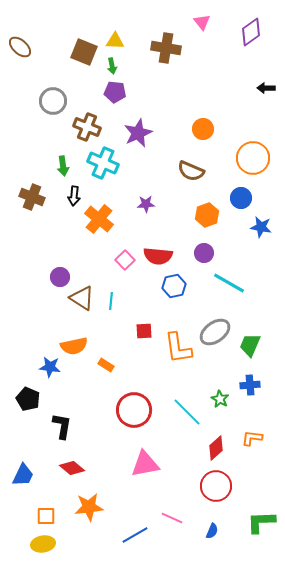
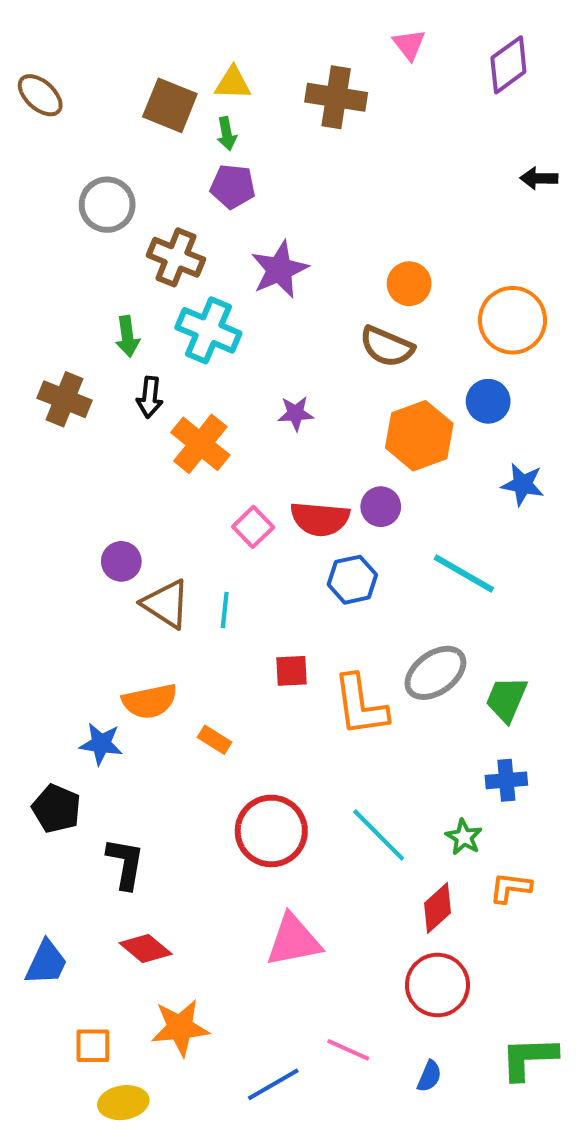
orange circle: (203, 129) -> (409, 284), moved
orange hexagon: (207, 215) -> (419, 436), size x1.4
blue star: (261, 227) -> (523, 484), moved
purple circle: (204, 253) -> (381, 507), moved
green star: (220, 399) -> (464, 837), moved
yellow ellipse: (43, 544) -> (123, 1103), moved

